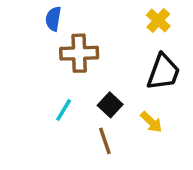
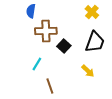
black square: (110, 105) -> (64, 46), moved
brown line: (105, 141) -> (50, 86), moved

